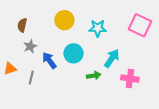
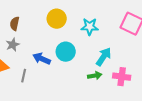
gray star: (30, 46) -> (13, 45), moved
blue arrow: (49, 60) -> (42, 59), turned -30
green arrow: (94, 76) -> (95, 76), moved

